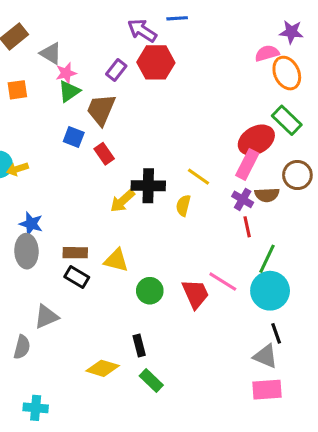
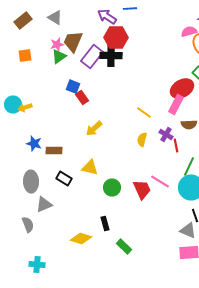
gray triangle: (51, 53) -> (55, 18), moved
purple rectangle: (116, 70) -> (92, 57), moved, size x1.6
brown trapezoid: (101, 110) -> (73, 42), moved
blue square: (74, 137) -> (73, 87), moved
black cross: (148, 186) -> (111, 56), moved
purple cross: (243, 199) -> (166, 135), moved
yellow semicircle: (183, 205) -> (142, 140), moved
gray ellipse: (26, 251) -> (31, 182), moved
brown rectangle: (75, 253) -> (54, 151), moved
gray semicircle: (22, 347) -> (28, 225), turned -35
green rectangle: (151, 381) -> (124, 247), moved

